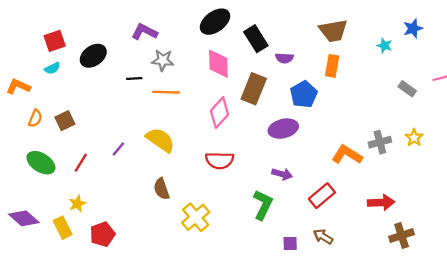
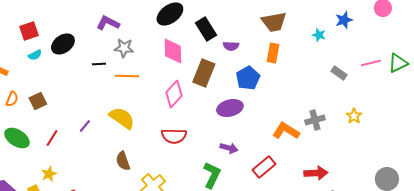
cyan semicircle: (52, 68) -> (35, 55), moved
yellow star: (414, 138) -> (354, 116), moved

